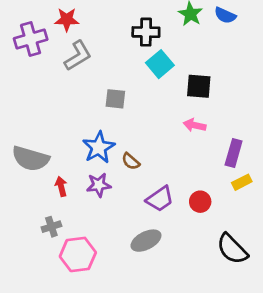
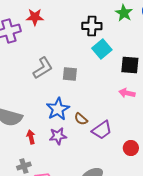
gray L-shape: (78, 56) -> (43, 68), moved
purple trapezoid: (160, 199) -> (102, 130), moved

